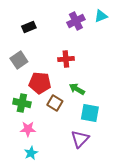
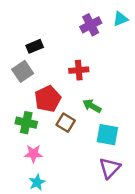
black rectangle: (29, 27) -> (35, 46), moved
red pentagon: (40, 83) -> (48, 99), turned -30
purple triangle: (80, 139) -> (110, 168), moved

